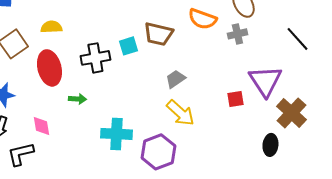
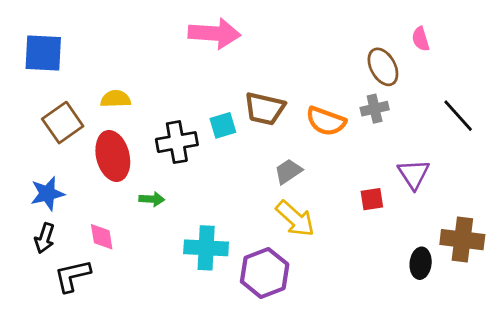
orange semicircle: (202, 19) -> (326, 121), moved
purple triangle: (265, 81) -> (414, 174), size x0.7
brown cross: (291, 113) -> (462, 240), moved, turned -36

